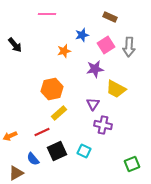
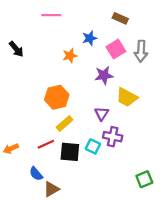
black square: (57, 151) -> (70, 152), moved, turned 30
cyan square: (84, 151) -> (93, 146), moved
brown triangle: (16, 173) -> (51, 189), moved

